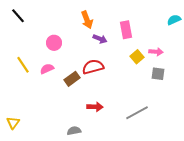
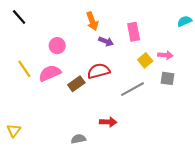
pink semicircle: (47, 69) -> (50, 73), size x1.5
red arrow: (95, 107) -> (108, 122), moved
gray line: (137, 113) -> (132, 89), moved

